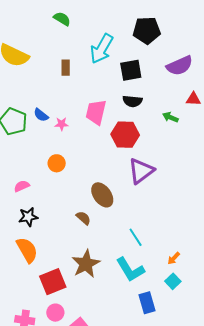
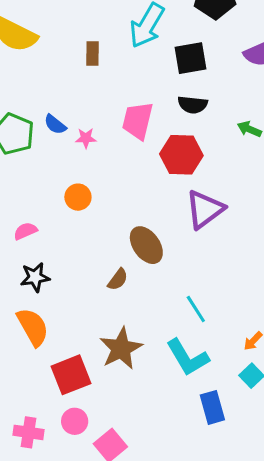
brown semicircle: (83, 218) -> (118, 279), turned 84

